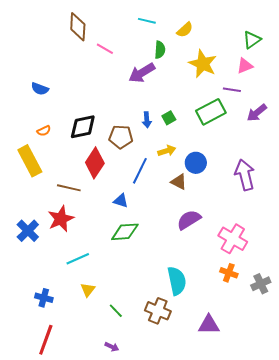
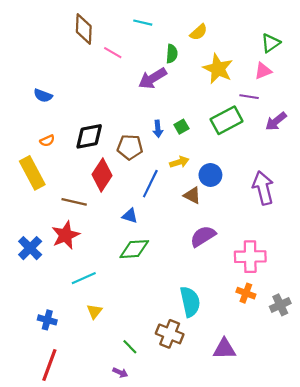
cyan line: (147, 21) -> (143, 23), moved
pink cross: (233, 239) -> (250, 257), turned -32
green line: (116, 311) -> (130, 347), moved

